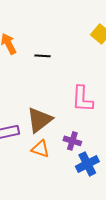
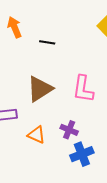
brown triangle: (39, 120) -> (40, 89), moved

